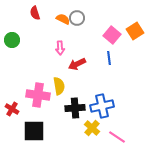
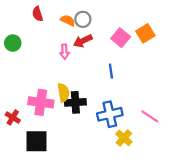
blue line: (109, 58) -> (111, 71), moved
red arrow: (77, 64) -> (83, 41), moved
black cross: (75, 108) -> (75, 102), moved
yellow cross: (92, 128) -> (124, 138), moved
pink line: (117, 137) -> (150, 116), moved

